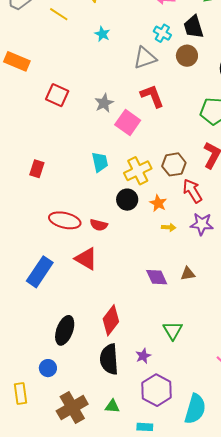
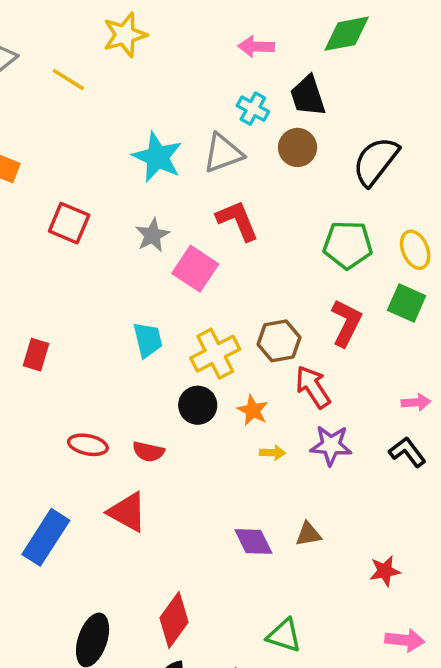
cyan star: (102, 34) -> (157, 157), moved, size x1.8
red ellipse: (65, 220) -> (88, 445), size x0.7
green triangle: (173, 330) -> (284, 635), turned -40

